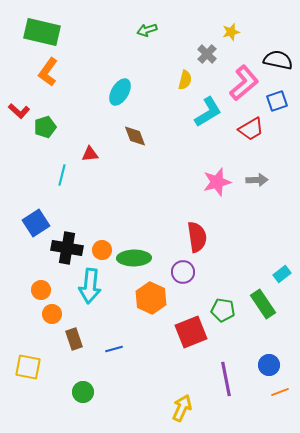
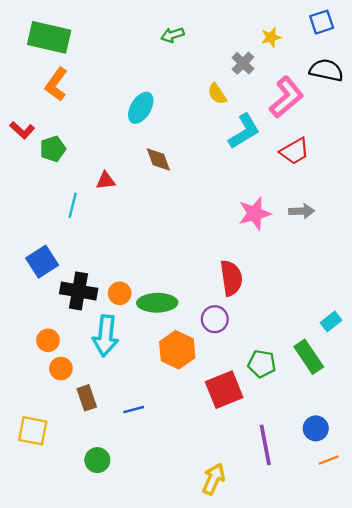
yellow semicircle: (185, 80) -> (217, 94), turned 132
blue square: (277, 101) -> (322, 22), moved

